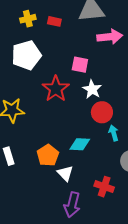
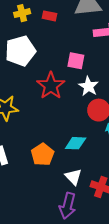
white triangle: (65, 173) -> (73, 177), moved

